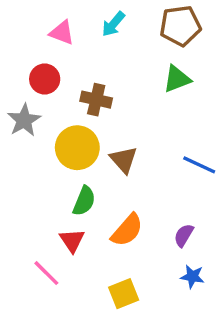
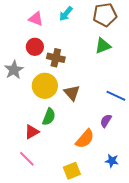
red circle: (45, 79) -> (35, 47), moved
orange semicircle: (127, 230) -> (85, 139), moved
purple semicircle: (184, 235) -> (106, 121), moved
red triangle: (72, 240) -> (32, 132), moved, turned 35

